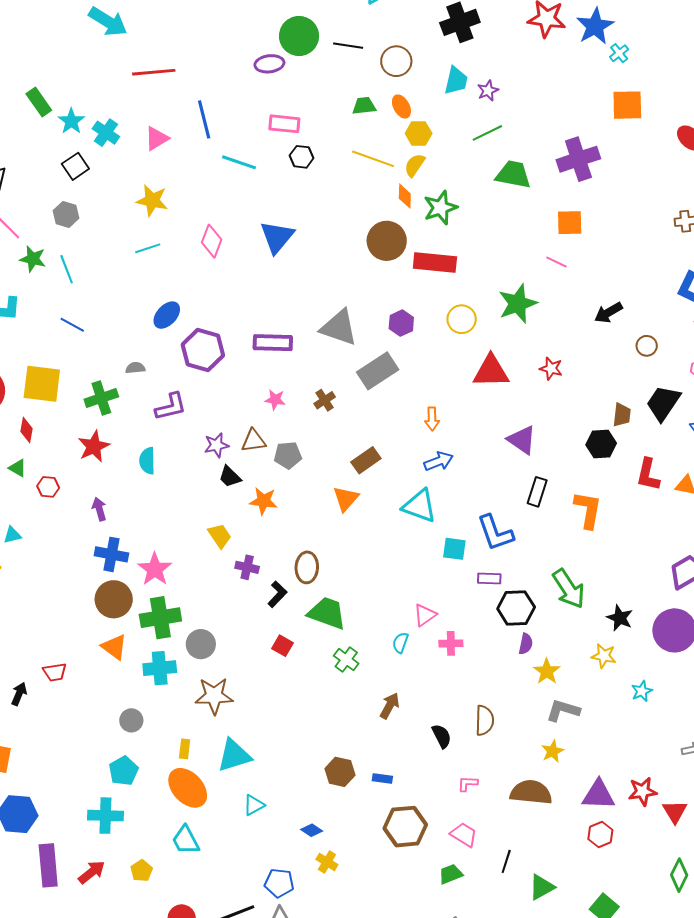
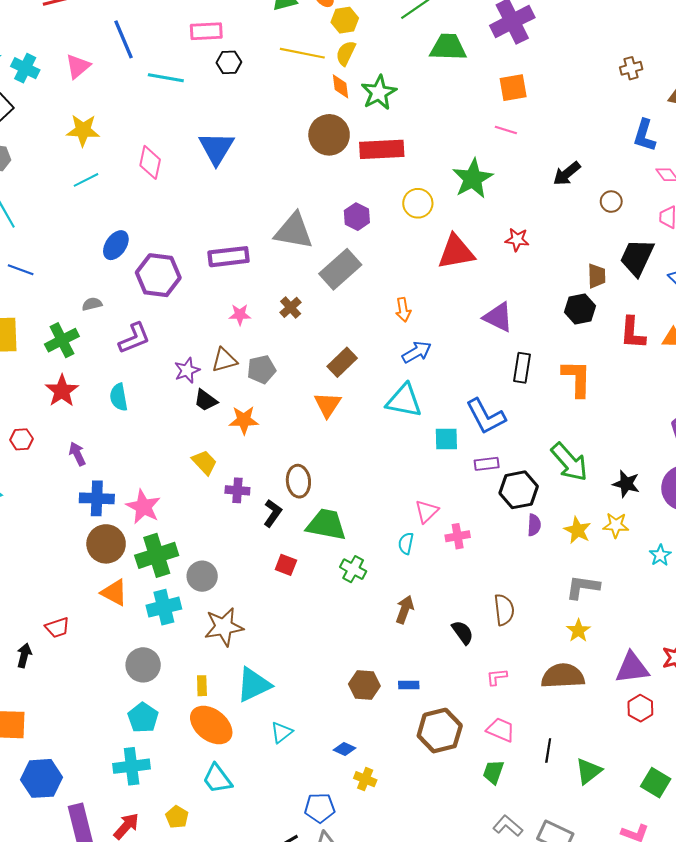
yellow star: (547, 671) -> (578, 530), moved
gray circle: (131, 720) -> (143, 665), size x1.4
green trapezoid: (451, 874) -> (493, 772), turned -40

